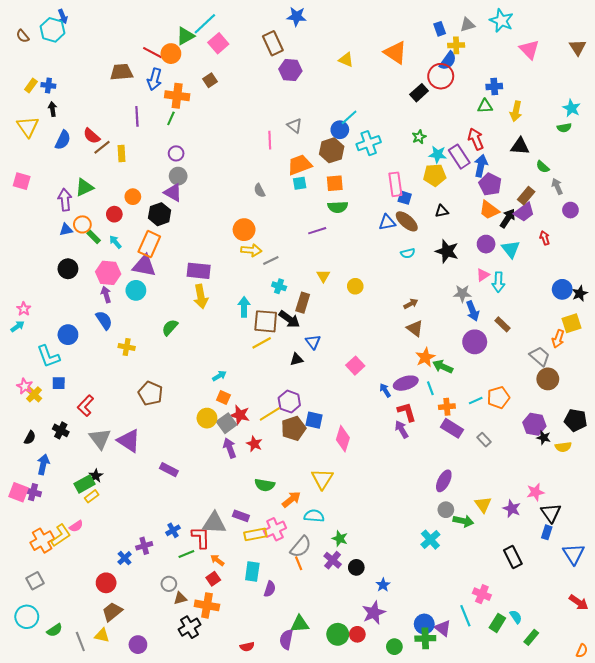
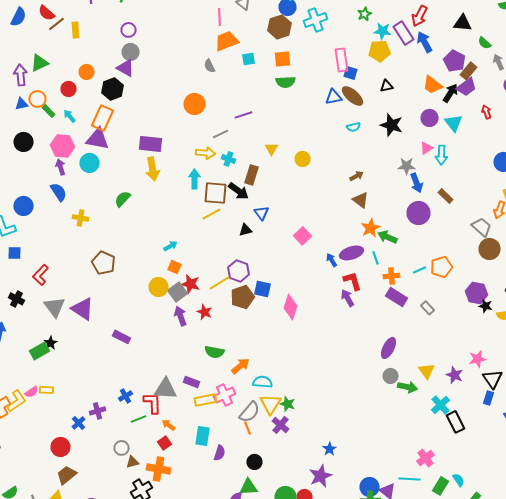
red arrow: (476, 139) -> (420, 16), turned -130
orange trapezoid: (300, 165) -> (226, 41), moved
blue arrow: (481, 166) -> (424, 42), turned -40
purple pentagon: (490, 184) -> (454, 61), moved
purple line: (317, 231) -> (244, 115), moved
yellow arrow: (251, 250) -> (206, 153), moved
yellow triangle: (322, 479) -> (270, 404), moved
yellow rectangle: (92, 496) -> (46, 390), moved, turned 40
cyan cross: (430, 540) -> (440, 405), moved
black circle: (356, 567) -> (254, 462), moved
pink cross: (482, 594) -> (426, 458), turned 30
cyan line: (465, 616) -> (410, 479), turned -65

